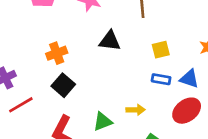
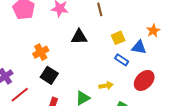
blue rectangle: (161, 79) -> (122, 60), turned 32
blue triangle: (189, 79) -> (139, 47), moved

